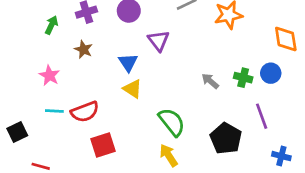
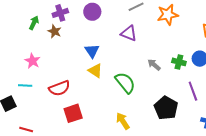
purple triangle: (159, 41) -> (129, 33), moved, turned -30
brown star: (84, 49) -> (55, 31), moved
cyan line: (54, 111) -> (25, 85), moved
green semicircle: (172, 122) -> (125, 83), moved

